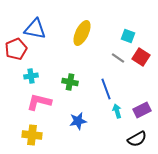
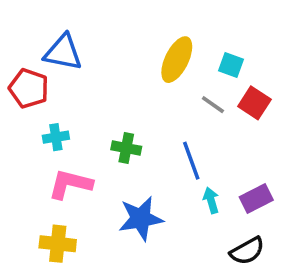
yellow ellipse: (82, 33) -> (177, 60), moved
red pentagon: (16, 49) -> (29, 88), turned -30
blue star: (78, 121) -> (141, 218), size x1.4

